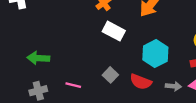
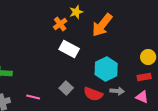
gray arrow: (173, 86) -> (117, 91), moved

